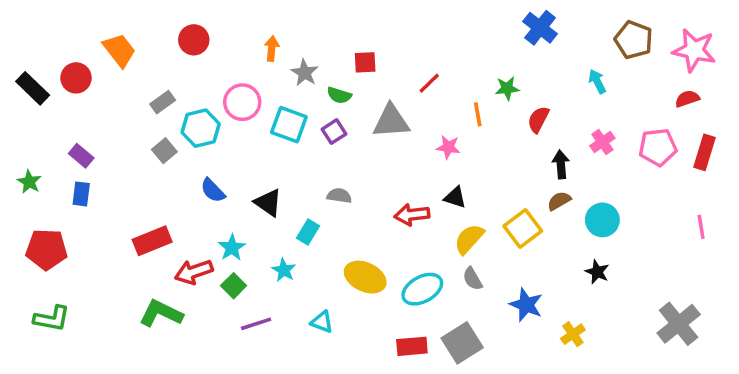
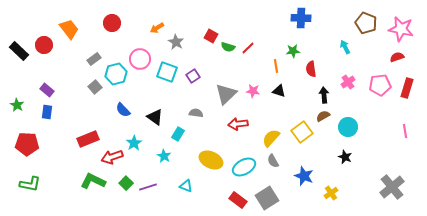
blue cross: (540, 28) -> (301, 18), moved, turned -36
orange arrow: (272, 48) -> (157, 28), turned -128
red square: (365, 62) -> (211, 36), turned 32
green semicircle: (339, 95) -> (228, 47), moved
red semicircle: (538, 119) -> (311, 69), turned -35
gray triangle: (391, 121) -> (226, 94), moved, turned -40
pink star: (448, 147) -> (253, 91), moved
black triangle: (455, 197) -> (279, 91), moved
green square: (234, 286) -> (126, 183), moved
red rectangle: (412, 346) -> (238, 200), turned 42

